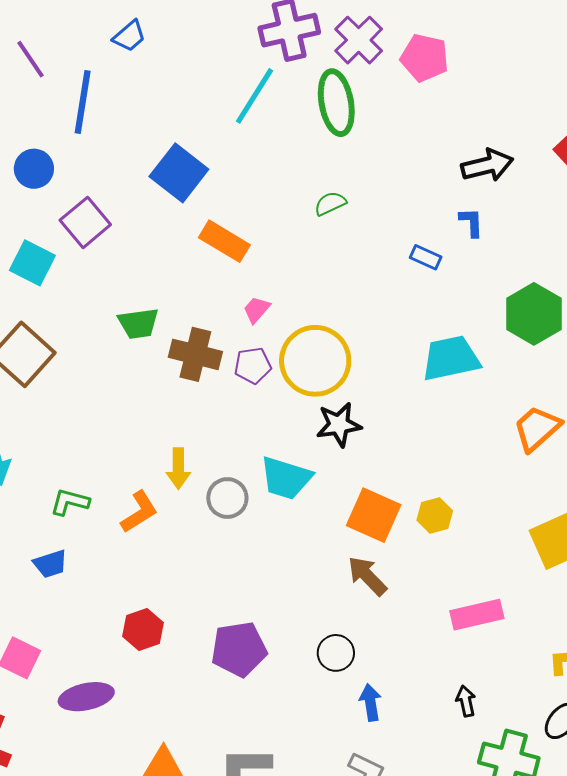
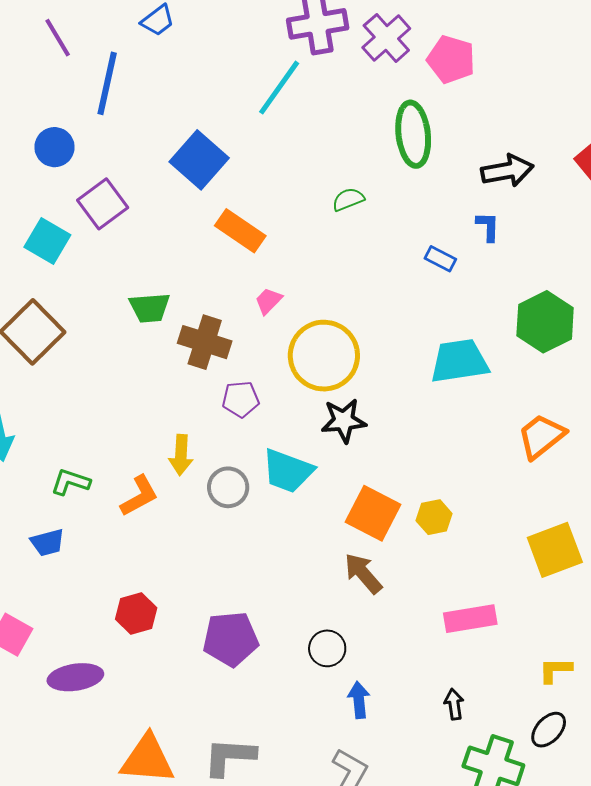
green ellipse: (336, 103) -> (413, 134), moved
purple pentagon: (253, 365) -> (241, 399), moved

